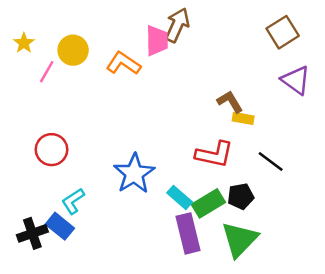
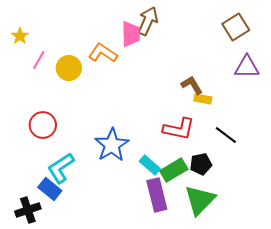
yellow circle: (73, 50) -> (69, 68), moved
purple triangle: (296, 80) -> (247, 67), turned -36
cyan L-shape: (73, 201) -> (61, 168), size x1.4
black cross: (32, 233) -> (28, 210), moved

